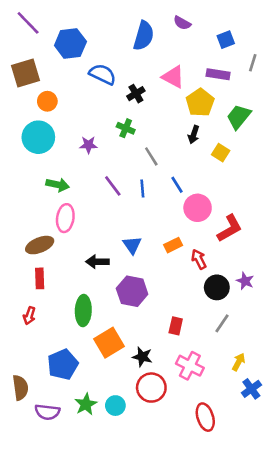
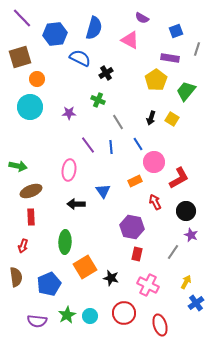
blue semicircle: (144, 36) -> (94, 28), moved
pink triangle: (173, 77) -> (130, 40), moved
black arrow: (194, 135) -> (151, 118), moved
green arrow: (58, 185) -> (18, 166), moved
pink ellipse: (65, 218) -> (69, 170), moved
orange rectangle: (173, 245) -> (135, 181), moved
purple star: (245, 281) -> (191, 235), moved
black circle: (217, 287) -> (186, 211), moved
purple hexagon: (132, 291) -> (132, 227), moved
brown semicircle: (20, 388) -> (16, 277), moved
red circle: (151, 388) -> (124, 313), moved

